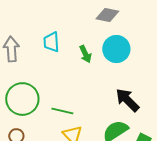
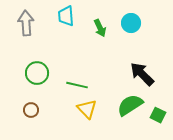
cyan circle: (116, 49) -> (131, 23), size x0.7
green circle: (22, 99) -> (37, 73), size x0.7

